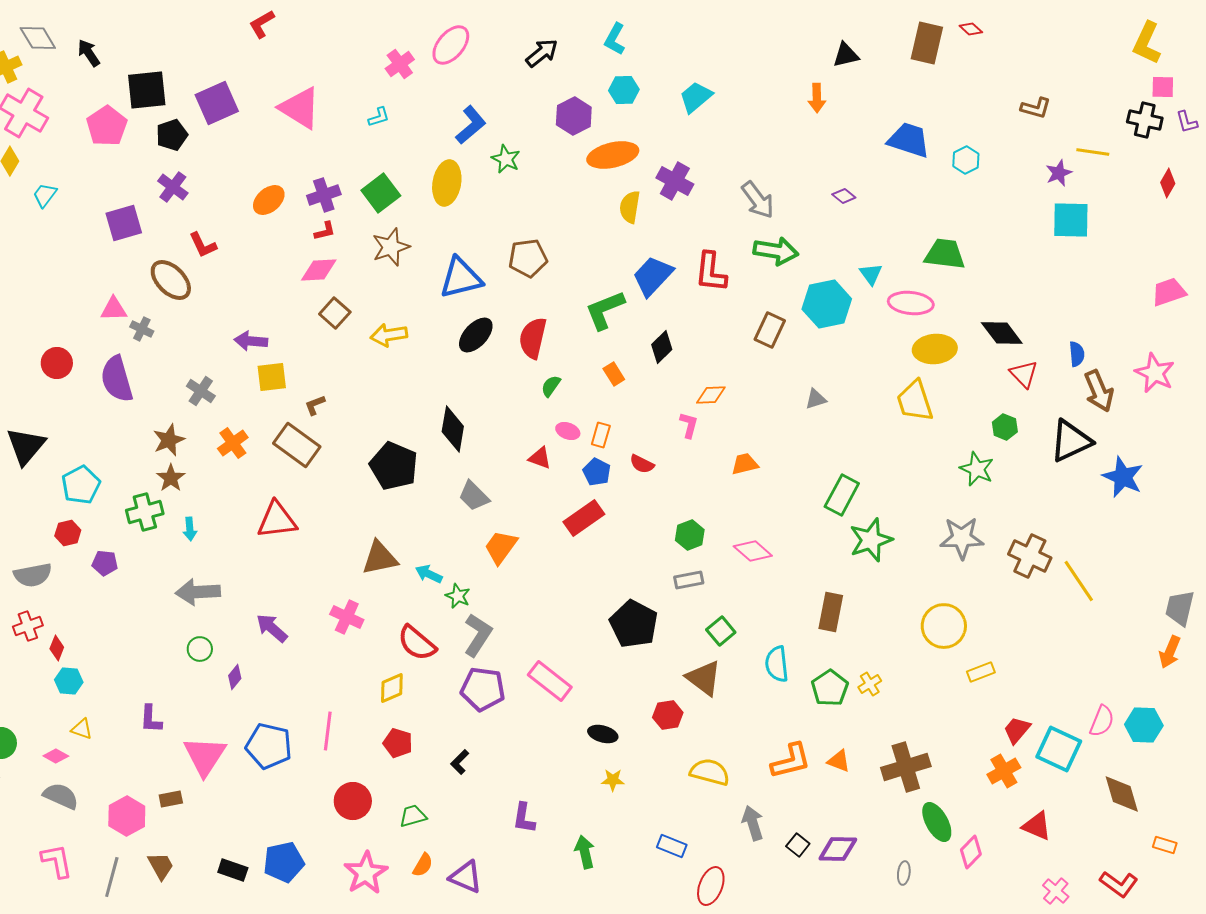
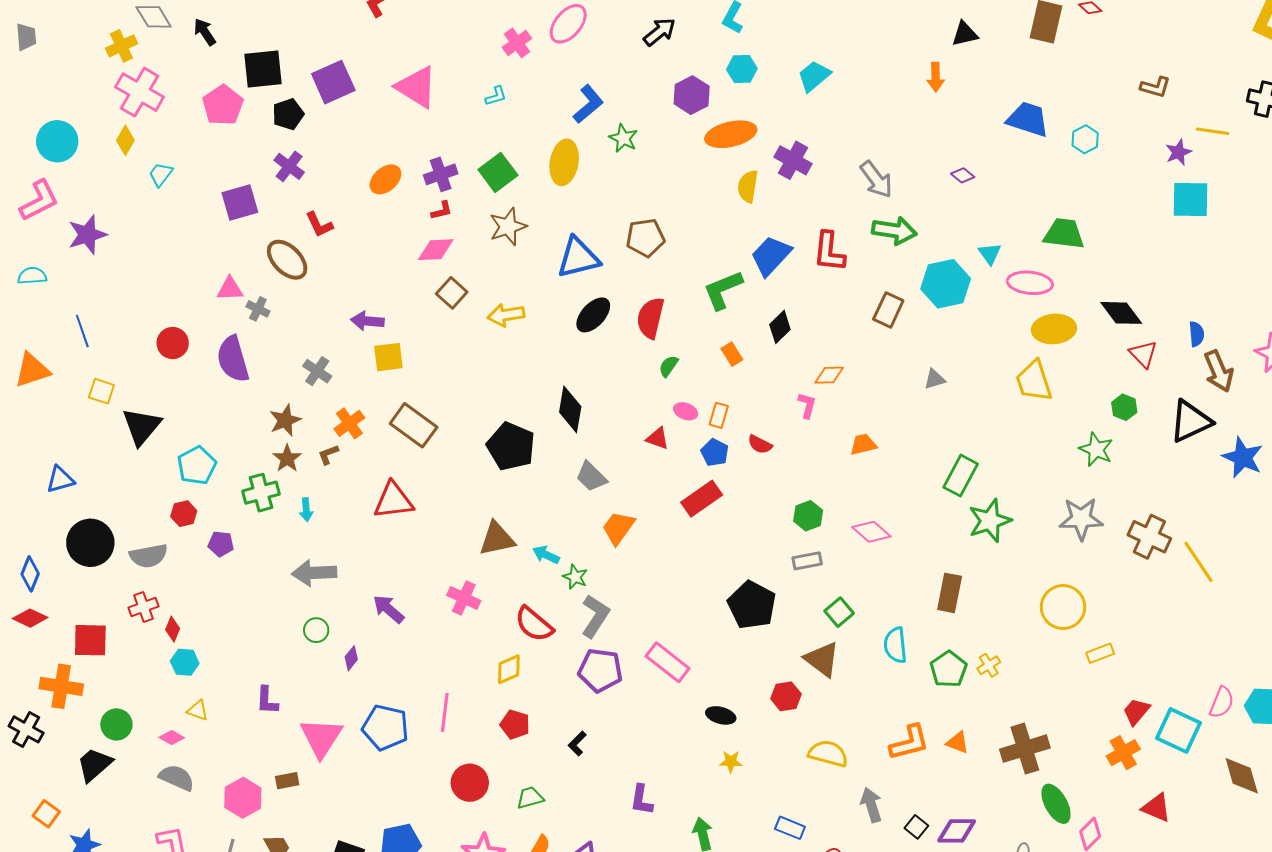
brown L-shape: (315, 405) -> (328, 454), moved

